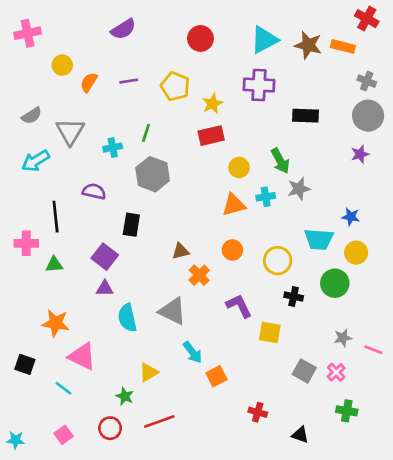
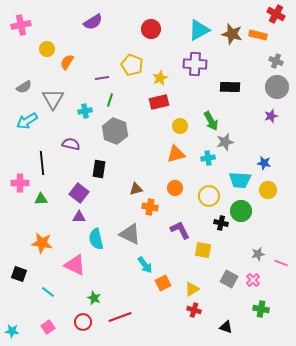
purple line: (129, 81) -> (102, 78), moved
cyan cross: (266, 197) -> (208, 158), moved
orange cross: (199, 275) -> (150, 207), turned -35
green circle: (335, 283) -> (241, 211), moved
pink triangle: (82, 356) -> (75, 265), moved
yellow triangle: (149, 372) -> (192, 289), moved

